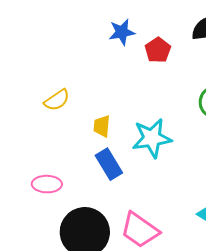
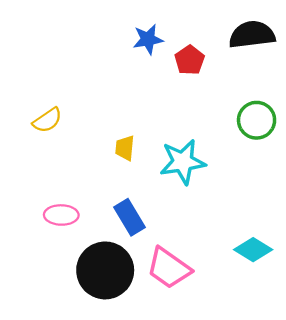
yellow semicircle: (57, 100) -> (47, 120), moved
blue rectangle: (109, 164) -> (129, 217), moved

